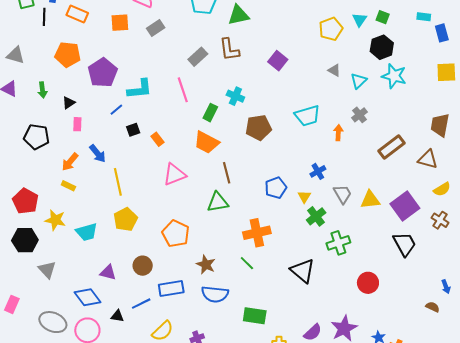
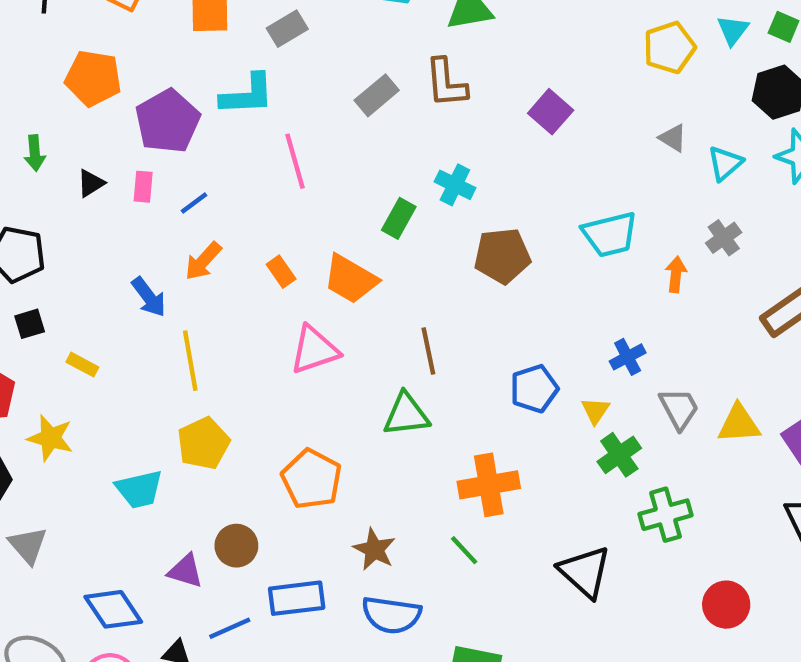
cyan L-shape: (140, 89) -> (247, 95), moved
pink line: (183, 90) -> (295, 161), moved
pink rectangle: (77, 124) -> (143, 187), moved
black square: (133, 130) -> (30, 324), moved
orange trapezoid: (206, 142) -> (350, 279), moved
orange arrow: (70, 162) -> (203, 261), moved
cyan trapezoid: (87, 232) -> (139, 489), moved
purple triangle: (108, 272) -> (185, 571), moved

